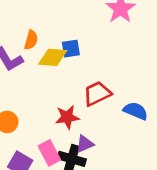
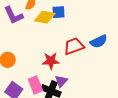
blue semicircle: (136, 111) -> (99, 41), moved, turned 126
purple triangle: (85, 144) -> (61, 81), turned -32

